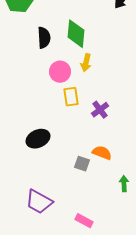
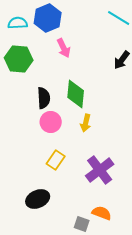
pink circle: (60, 72) -> (51, 122), moved
yellow rectangle: (71, 97) -> (56, 160), moved, turned 42
purple cross: (100, 110) -> (100, 170), size x1.6

